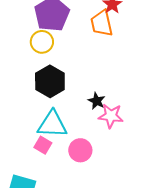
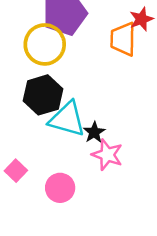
yellow circle: (42, 42) -> (45, 44), size x1.4
cyan triangle: (52, 124) -> (67, 119), moved

